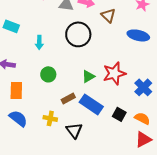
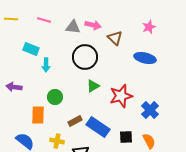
cyan rectangle: (11, 26) -> (31, 49), moved
green triangle: (88, 76) -> (93, 86), moved
orange rectangle: (16, 90) -> (38, 115), moved
black square: (119, 114) -> (126, 137), turned -32
orange semicircle: (142, 118) -> (149, 141), turned 35

